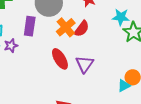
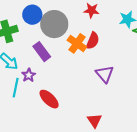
purple rectangle: (30, 26) -> (42, 52), turned -30
red ellipse: (60, 59) -> (49, 99), moved

